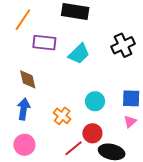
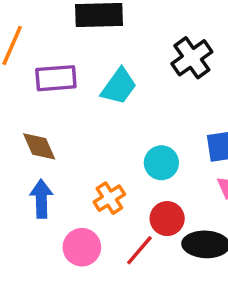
orange cross: (62, 116) -> (109, 198), turned 30
pink circle: (24, 145) -> (82, 247), moved

